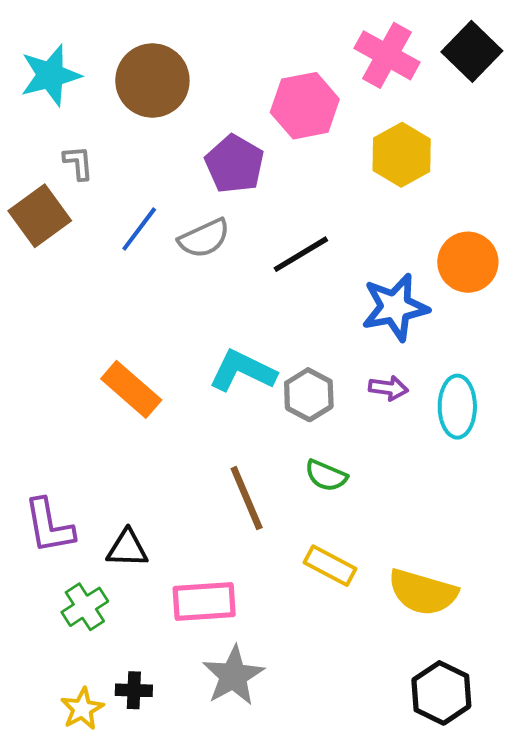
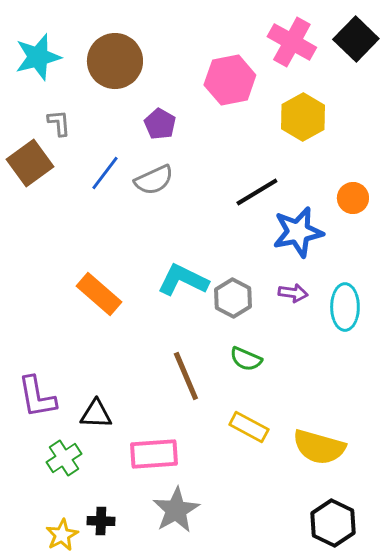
purple pentagon: (235, 164) -> (160, 124), moved, size x0.7
black line: (301, 254) -> (257, 192), moved
orange circle: (468, 262) -> (353, 198), size x0.7

